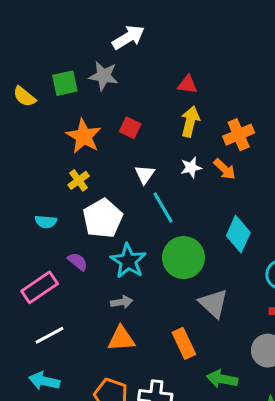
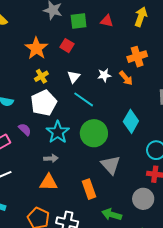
green square: (65, 83) -> (79, 21), moved
yellow arrow: (190, 122) -> (141, 17), moved
yellow cross: (79, 180) -> (41, 76), moved
cyan line: (163, 208) -> (84, 99), turned -30

